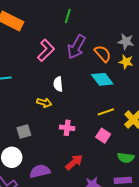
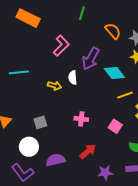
purple arrow: (76, 47) -> (91, 59), moved
orange semicircle: (103, 54) -> (113, 31), moved
yellow arrow: (44, 103) -> (54, 86), moved
yellow line: (106, 112) -> (125, 95), moved

